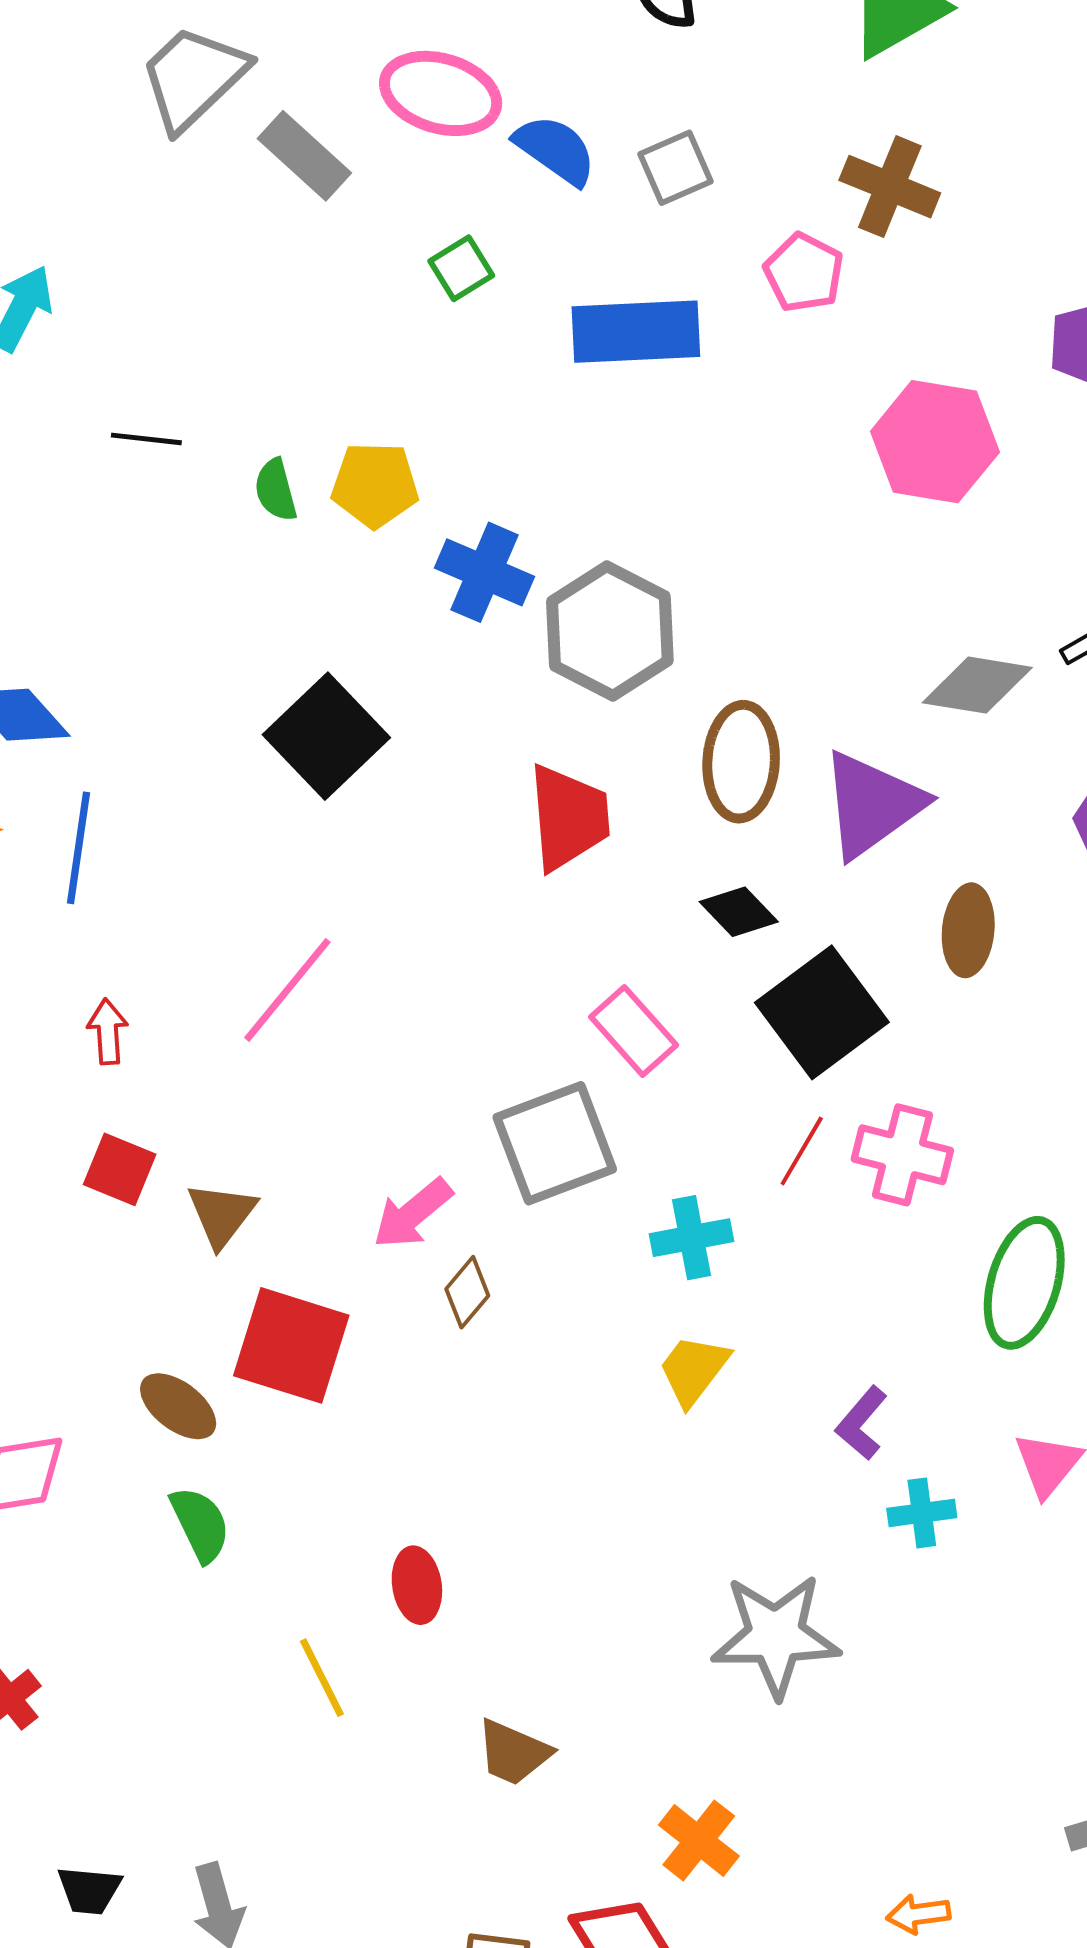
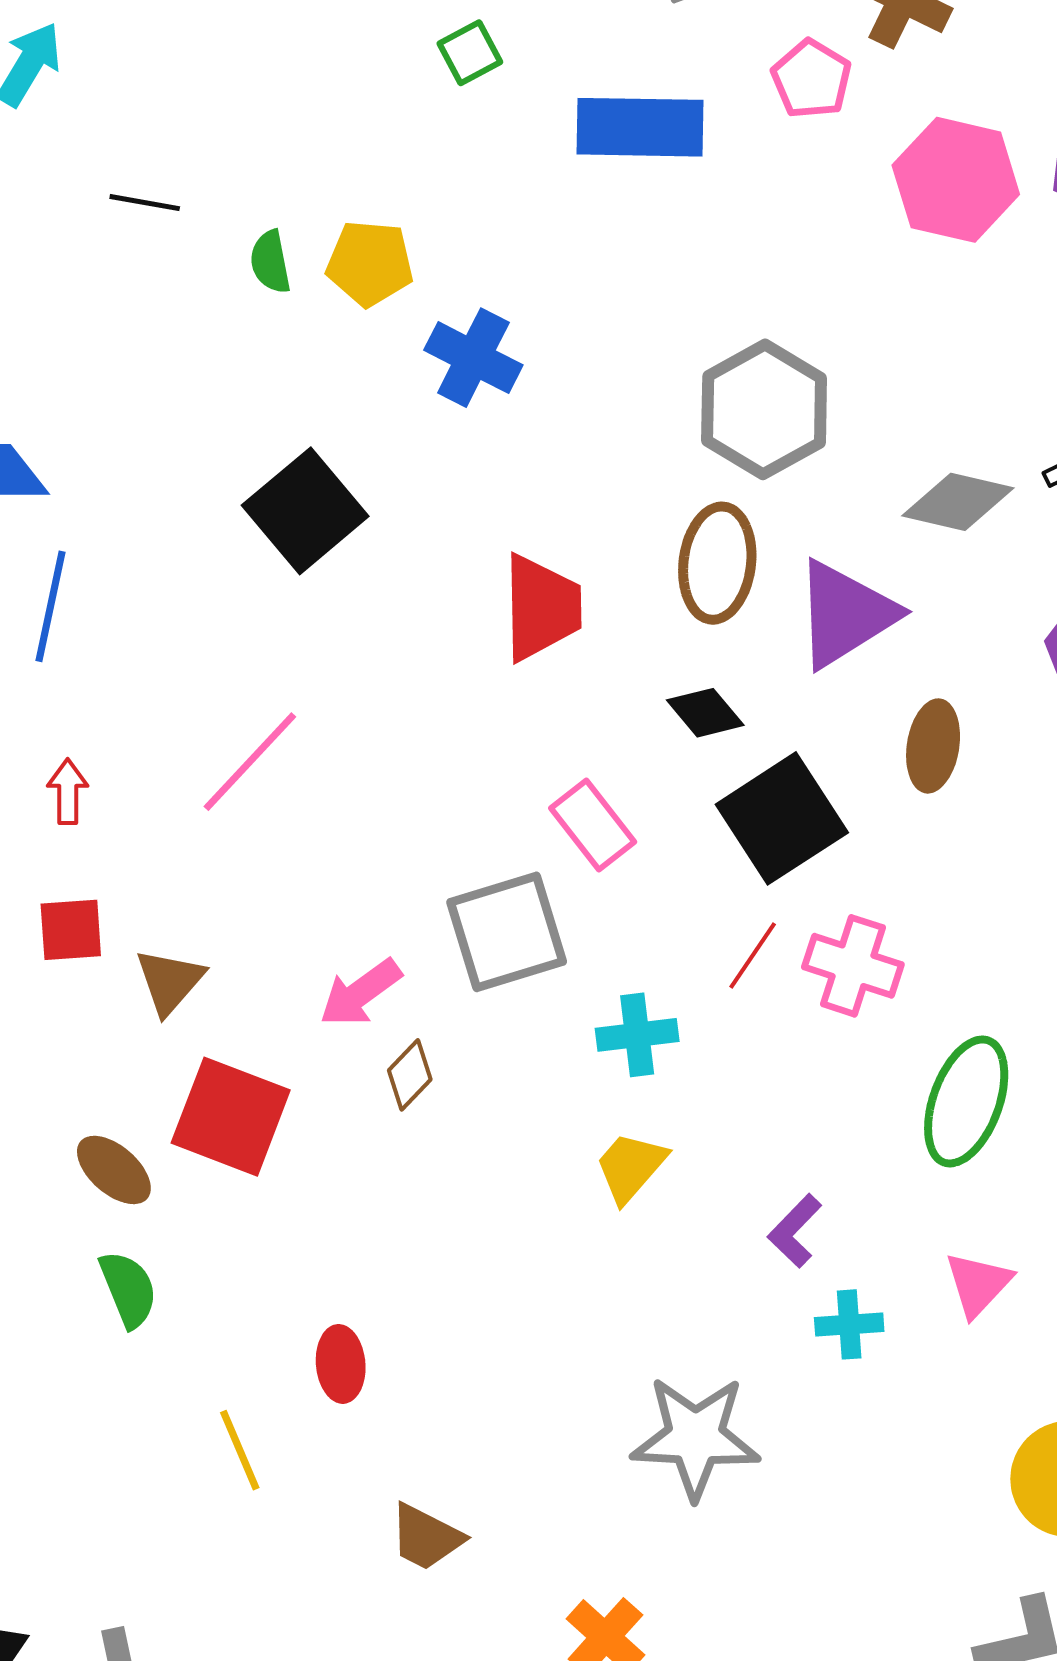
pink hexagon: (935, 442) -> (956, 180), moved
gray hexagon: (610, 631) -> (764, 409), moved
red square: (120, 1169) -> (71, 930), turned -30

